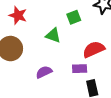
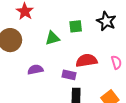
green triangle: (53, 35) -> (52, 38), turned -49

